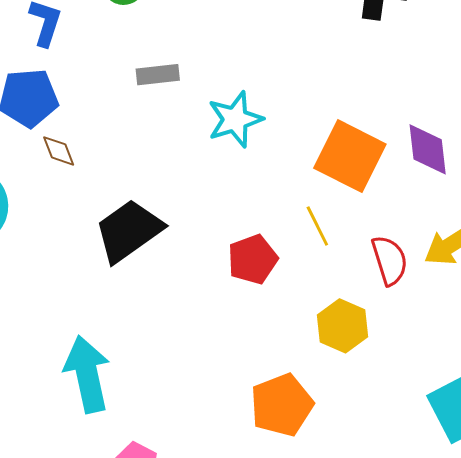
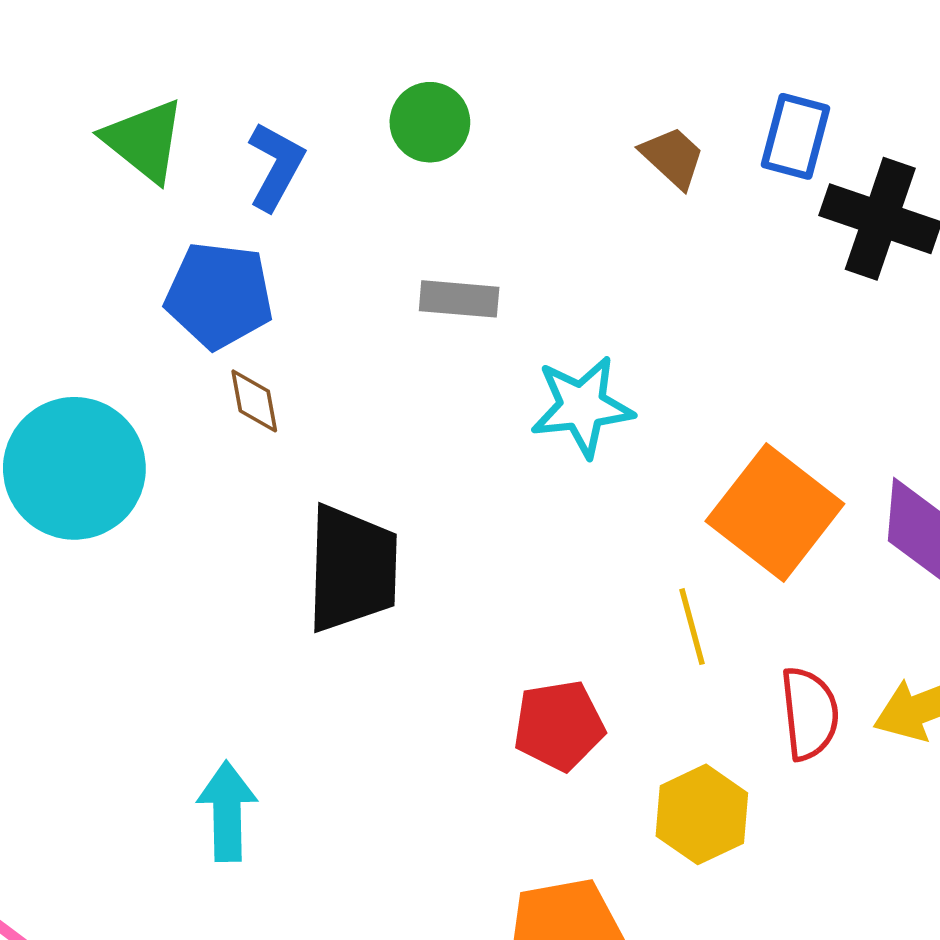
black trapezoid: (129, 231) -> (352, 569), turned 116
red pentagon: (253, 259) -> (559, 725), moved
cyan arrow: (87, 374) -> (227, 811), size x0.7

